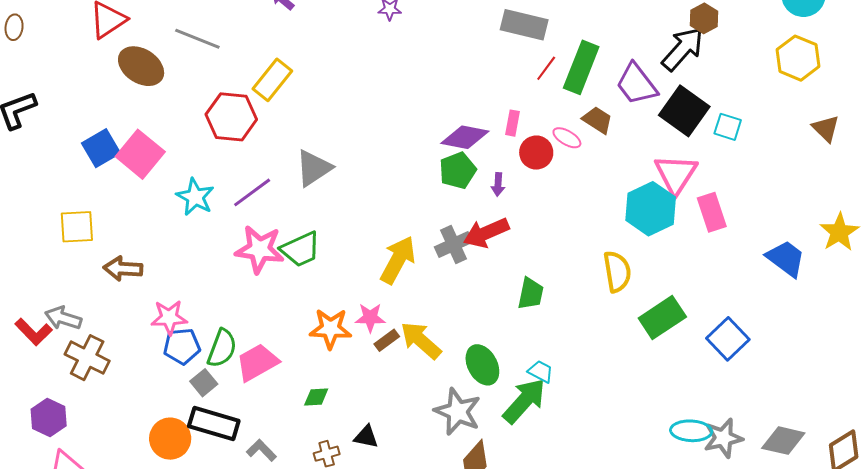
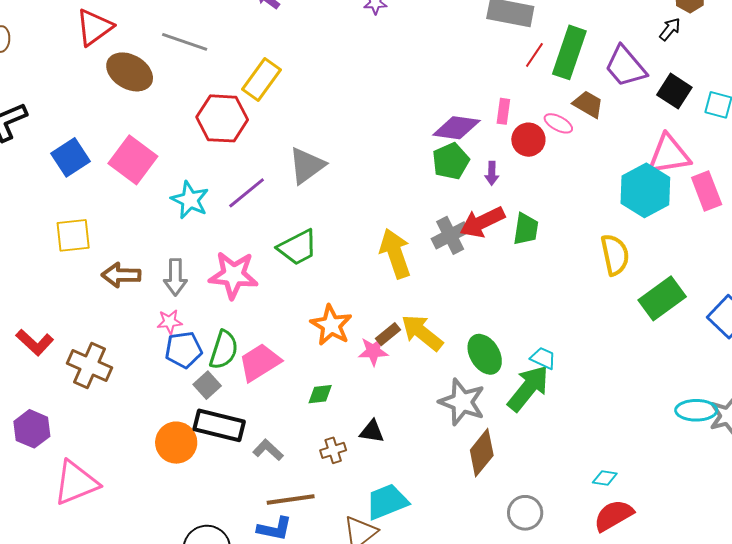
black arrow: (683, 49) -> (670, 29), size x0.5
black square: (684, 111) -> (674, 91), size x0.7
blue square: (101, 148) -> (71, 157), moved
pink triangle: (676, 174) -> (669, 155), turned 51
pink star: (260, 249) -> (233, 275), moved
yellow arrow: (398, 260) -> (395, 253), turned -45
green trapezoid: (531, 294) -> (526, 229), moved
gray arrow: (63, 318) -> (175, 277), moved, turned -105
pink star: (169, 318) -> (170, 322), size x0.7
pink star: (370, 318) -> (373, 351), moved
orange star: (330, 329) -> (331, 325), turned 30
purple hexagon: (49, 418) -> (32, 429), moved

